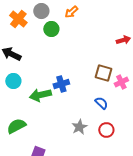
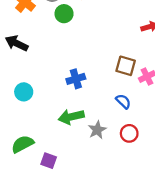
cyan circle: (13, 81) -> (24, 92), moved
green arrow: (40, 95) -> (71, 117), moved
green semicircle: (16, 126) -> (23, 144), moved

